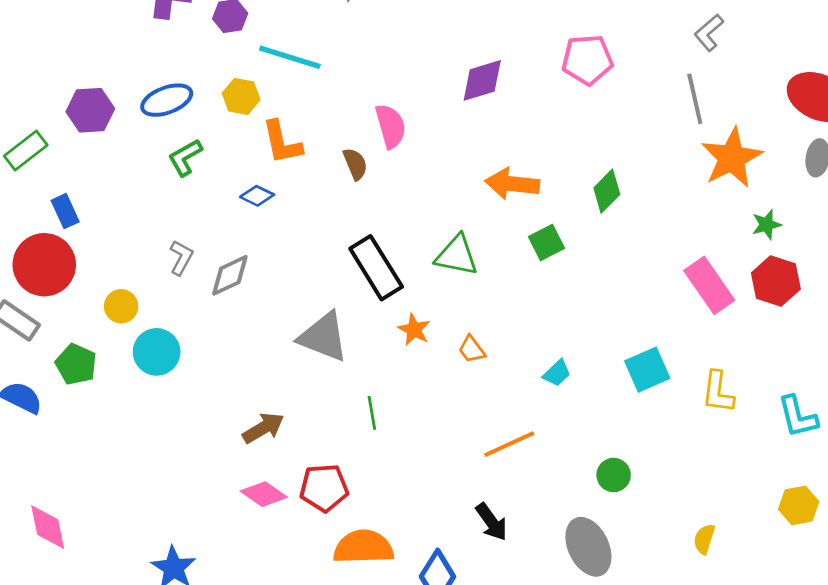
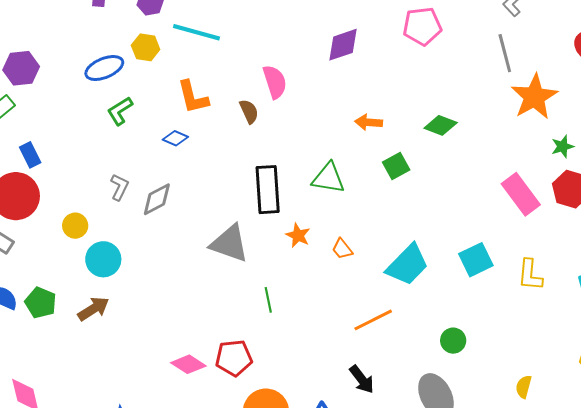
yellow hexagon: (241, 96) -> (146, 47), moved
purple hexagon: (90, 110) -> (21, 68), moved
orange arrow: (512, 184) -> (369, 122), size x0.7
green diamond: (607, 191) -> (441, 125), turned 68
black rectangle: (376, 268) -> (268, 190), turned 30
green pentagon: (76, 364) -> (41, 303), moved
cyan trapezoid: (557, 373) -> (407, 265), size x2.0
brown arrow: (263, 428) -> (93, 309), moved

